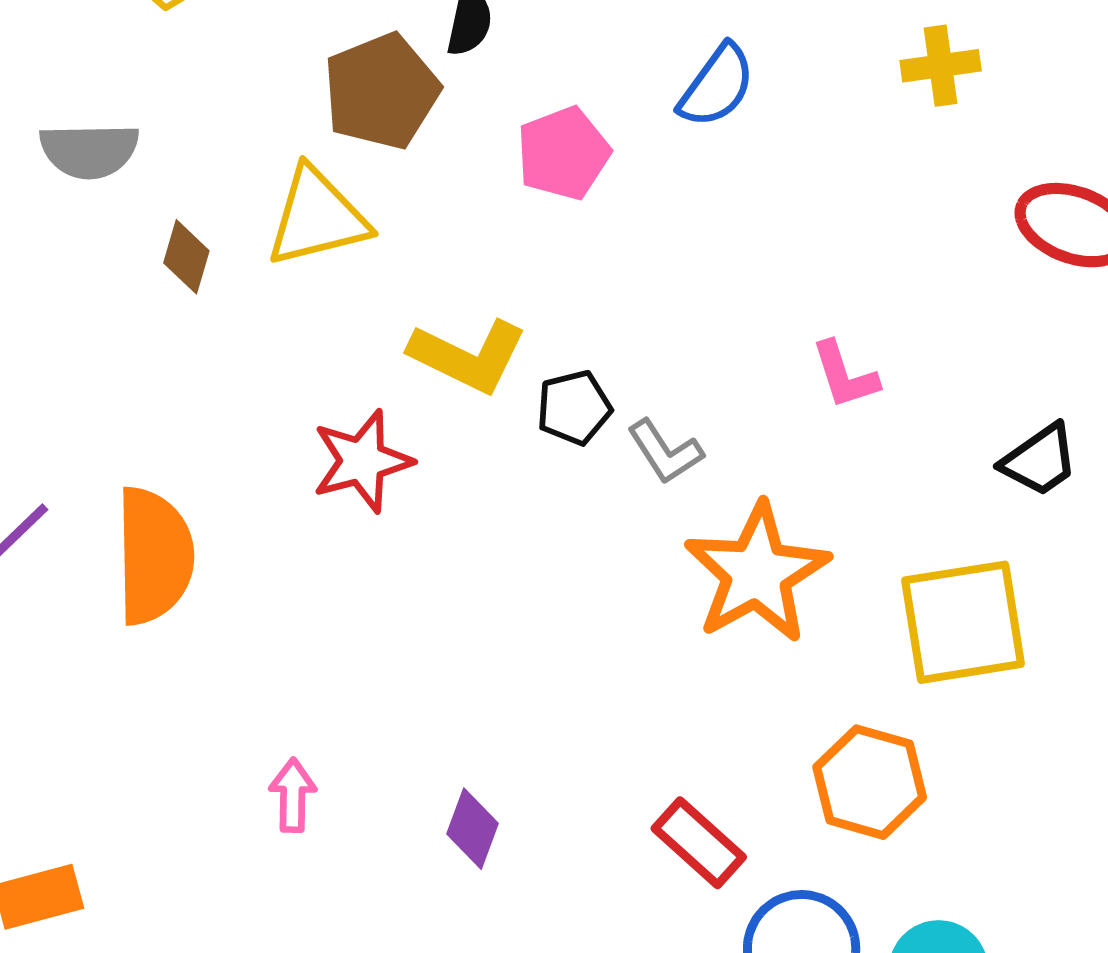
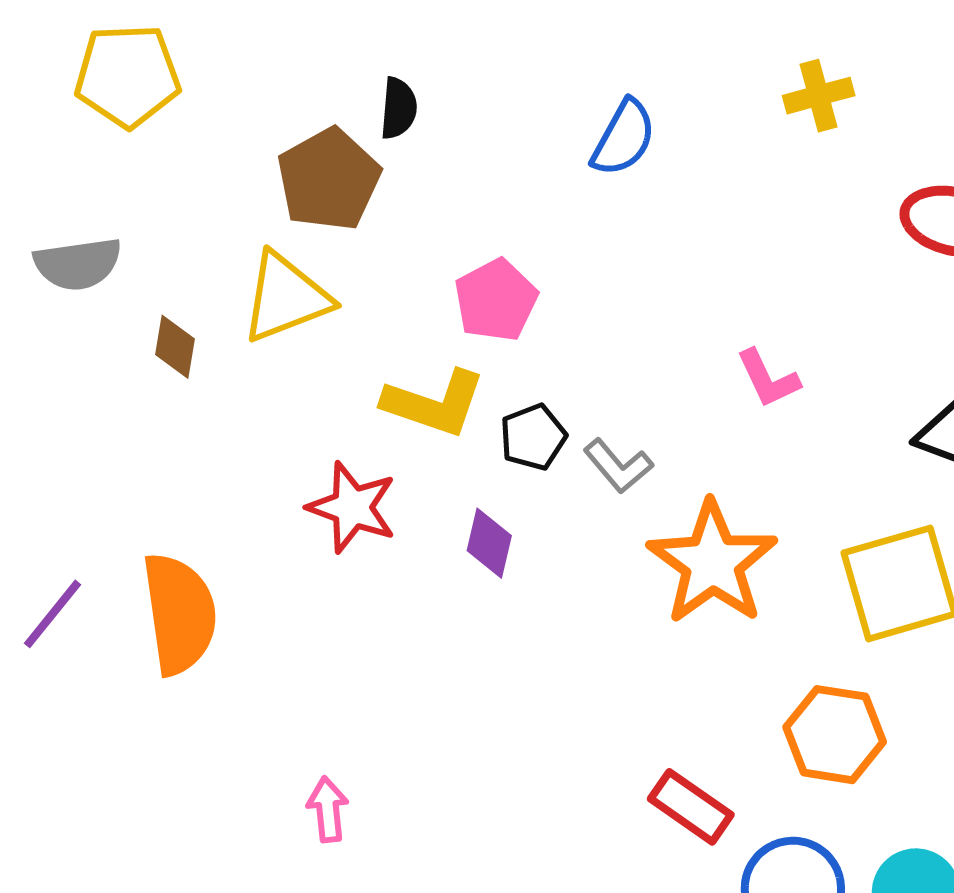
pink pentagon: (563, 153) -> (496, 300), moved
red star: (362, 461) -> (352, 507), turned -30
purple diamond: (472, 829) -> (489, 543), moved

